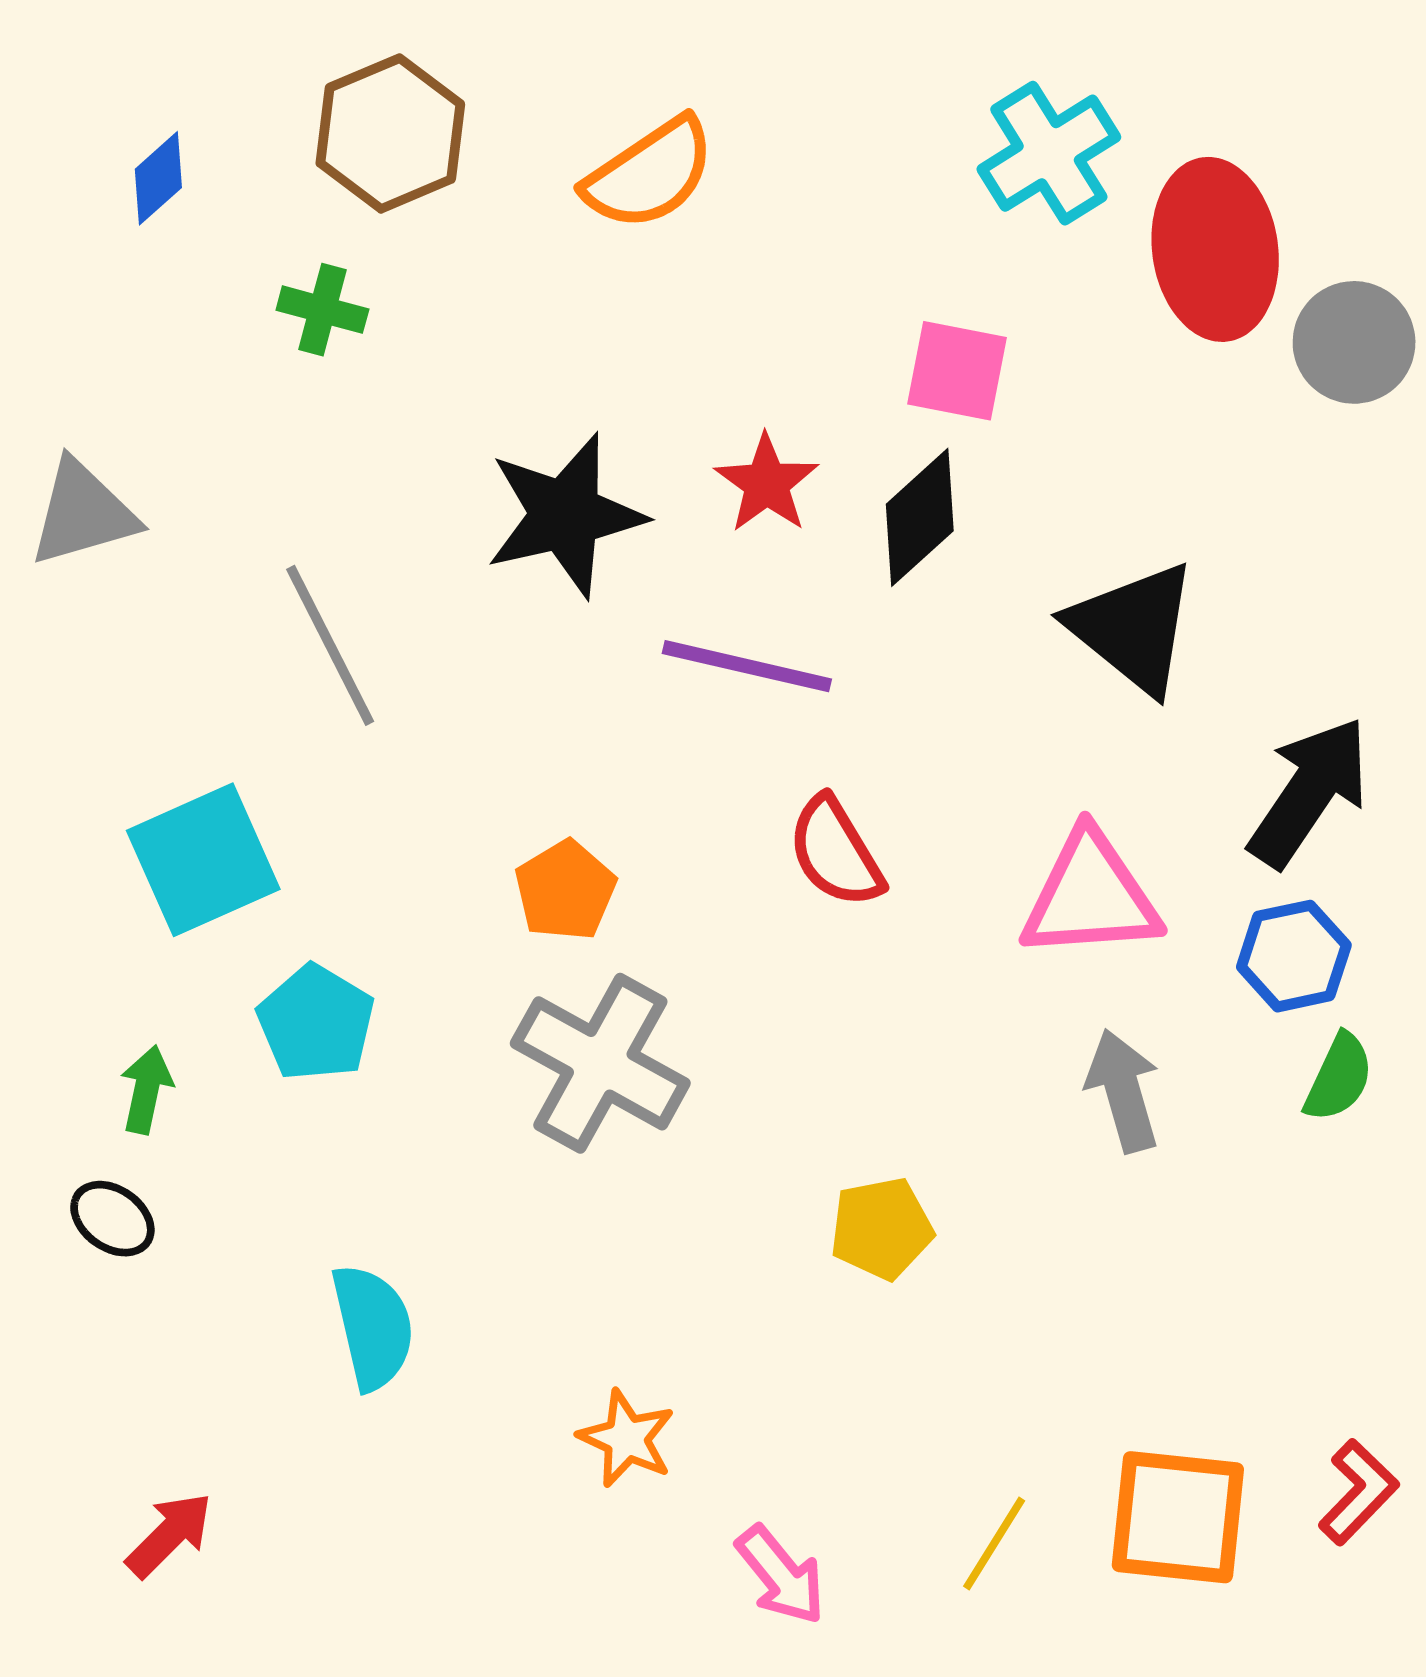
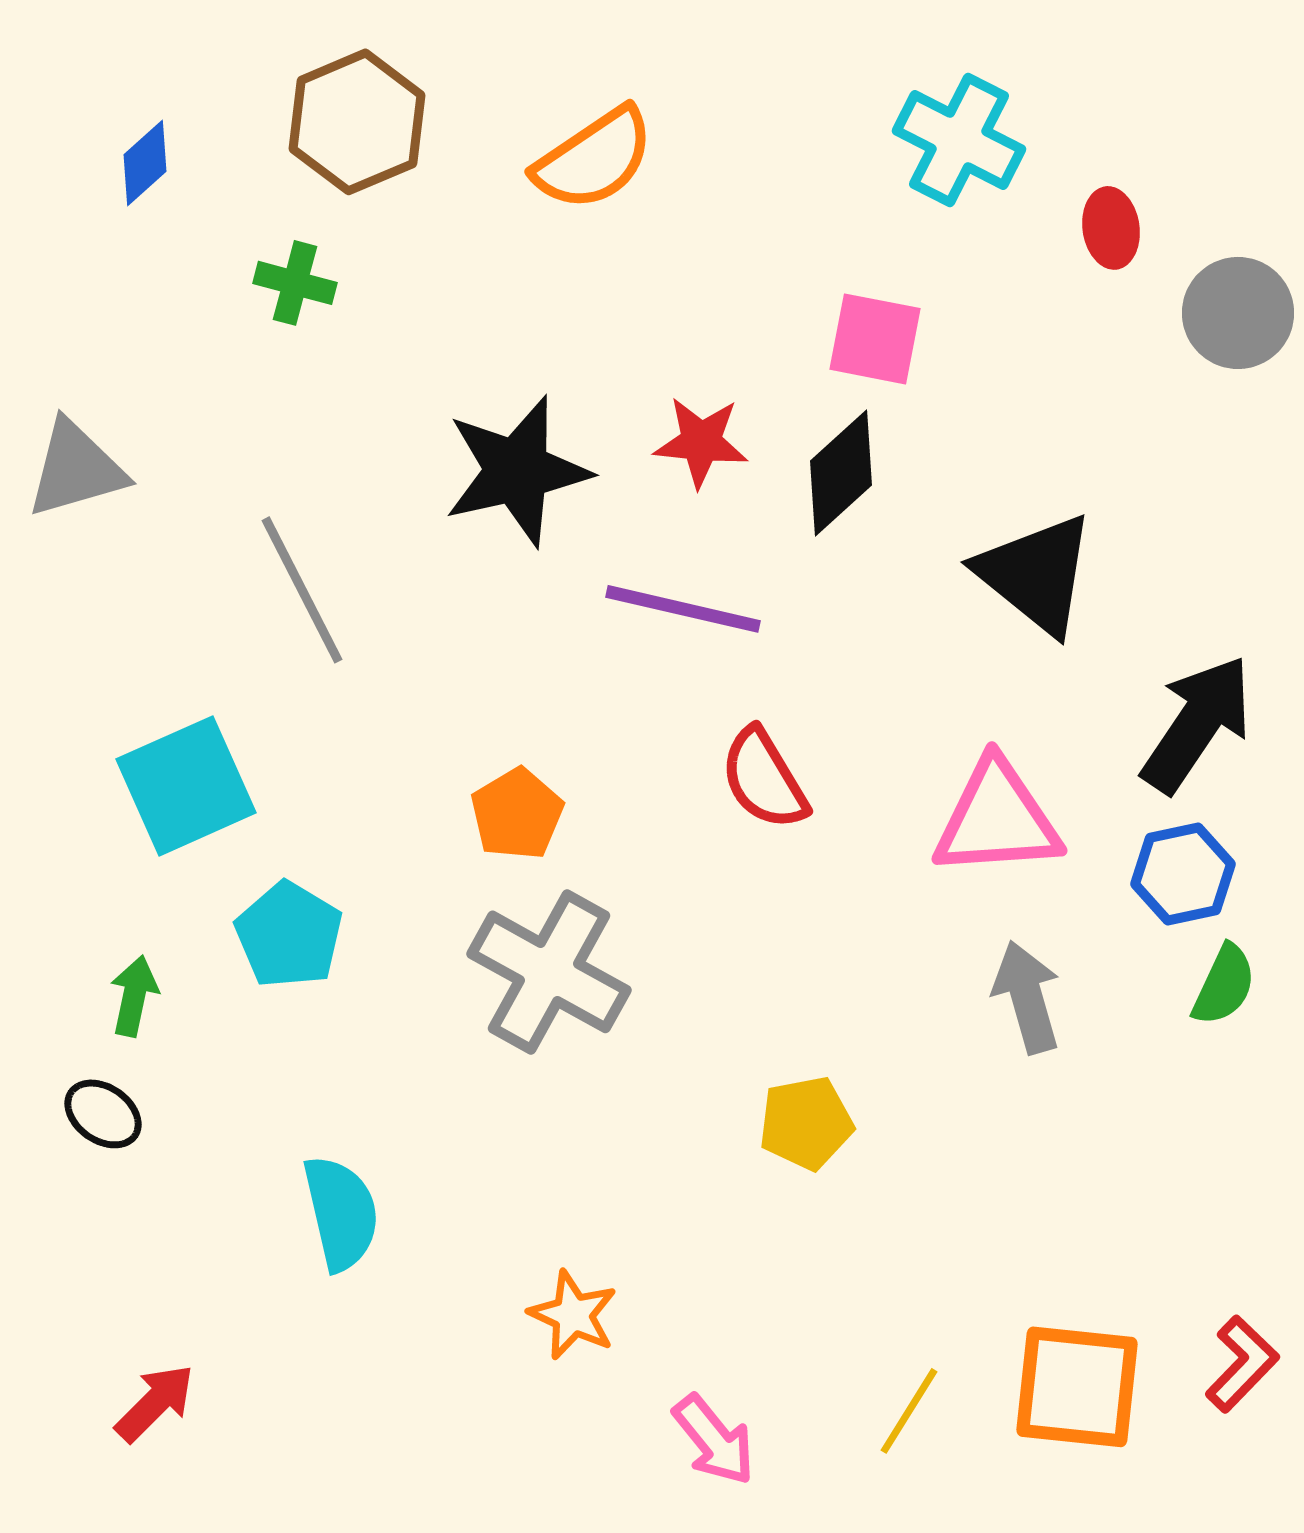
cyan cross: (1049, 153) -> (959, 140), turned -31
red ellipse: (1215, 249) -> (1111, 228), size x0.5
red star: (767, 484) -> (701, 442), turned -30

